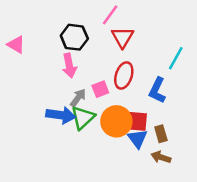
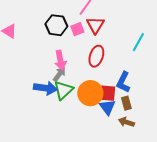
pink arrow: (69, 66) -> (60, 60), moved
pink square: (100, 89) -> (77, 29), moved
blue L-shape: (157, 90) -> (123, 82), moved

